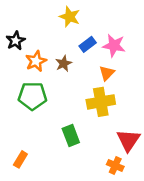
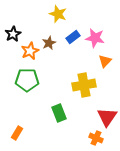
brown star: (64, 64) -> (49, 43), moved
orange triangle: (107, 73) -> (105, 61), moved

